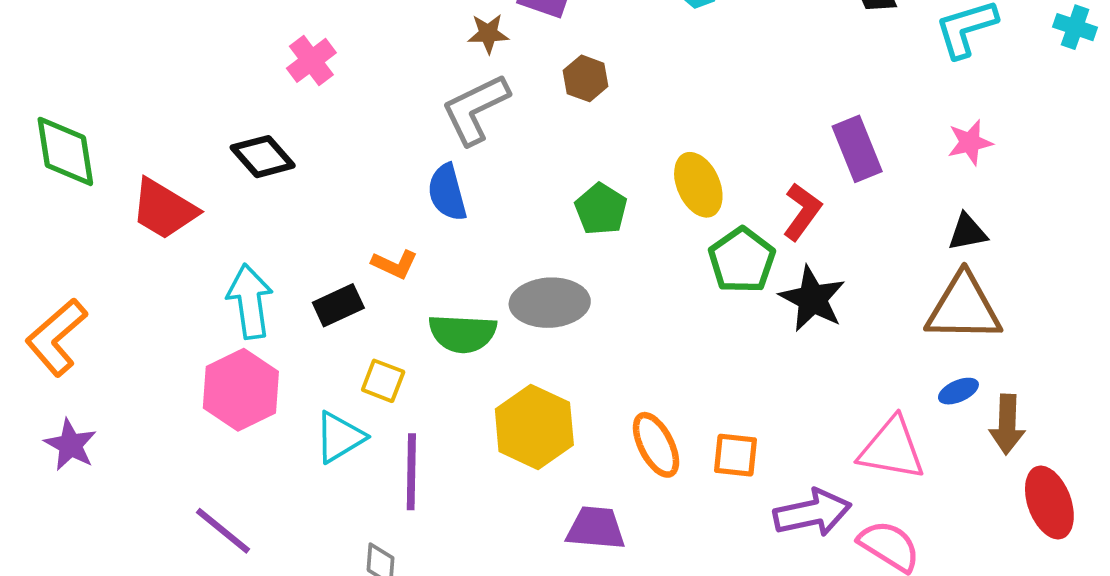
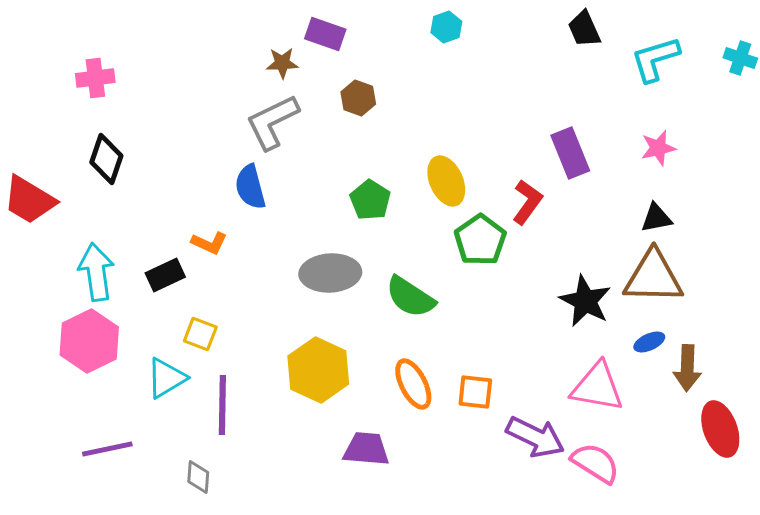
pink cross: (311, 60) -> (95, 78), moved, turned 30
black diamond: (263, 157) -> (106, 159), turned 60
black star: (812, 299) -> (585, 301), moved
green semicircle: (463, 333) -> (410, 297), moved, turned 30
purple arrow: (812, 513) -> (535, 437), turned 38
purple line: (223, 531) -> (107, 449), moved, turned -51

